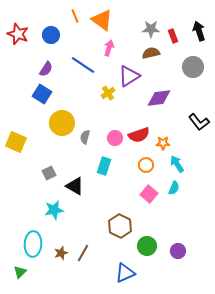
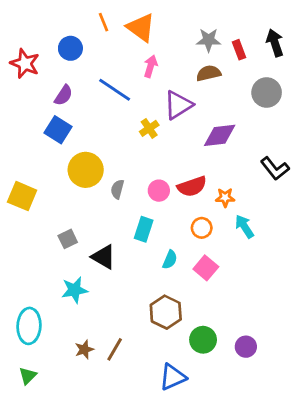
red star: (18, 34) -> (25, 63), moved
cyan semicircle: (174, 188) -> (170, 260), moved
cyan ellipse: (33, 244) -> (29, 326), moved

